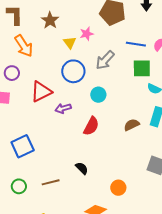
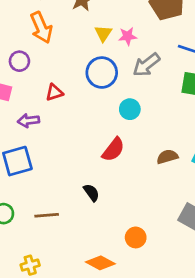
pink star: (87, 34) -> (128, 36), moved
red triangle: (41, 92) -> (54, 92), size x0.6
purple arrow: (63, 108) -> (28, 121), moved
black semicircle: (82, 168) -> (91, 193), moved

